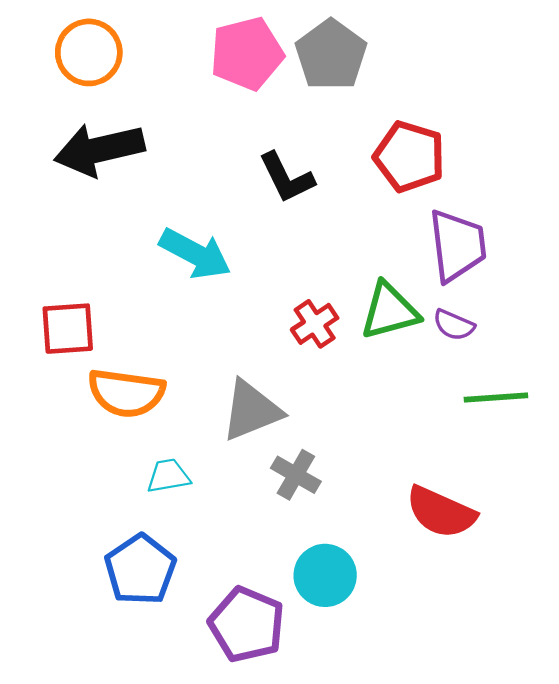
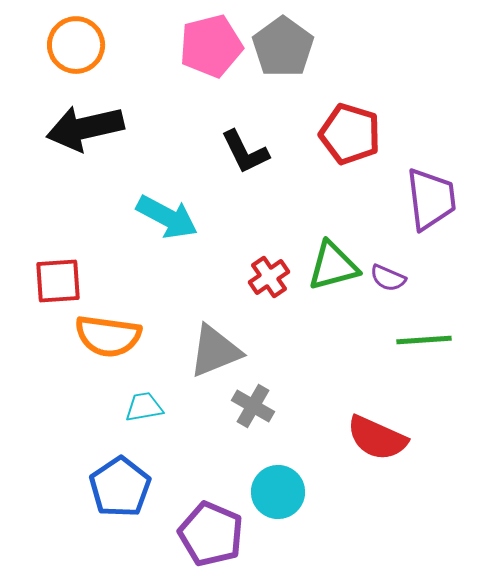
purple trapezoid: (457, 245) -> (431, 199), moved

